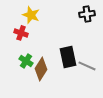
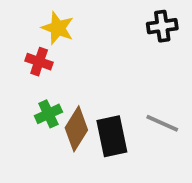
black rectangle: (68, 57) -> (112, 136), moved
green cross: (26, 61) -> (48, 114), turned 32

